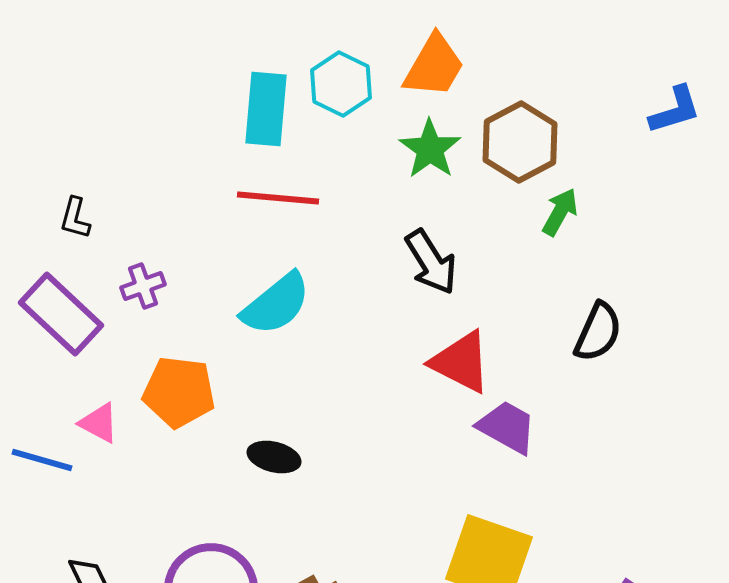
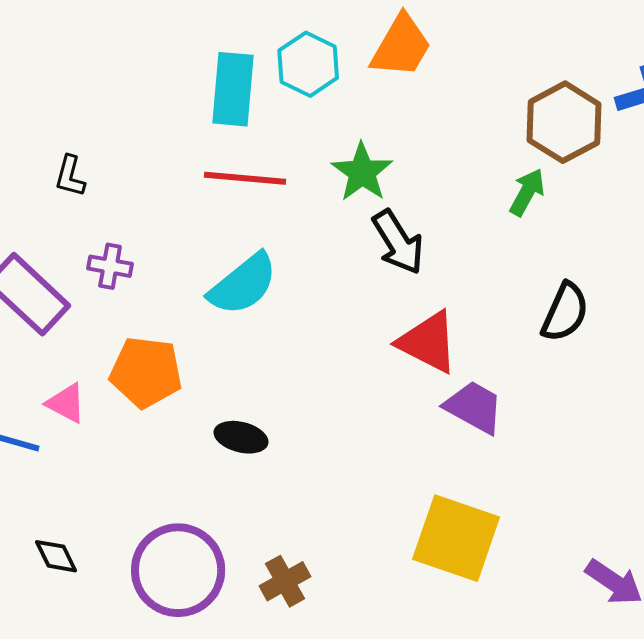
brown hexagon: (520, 142) -> (564, 122), moved
green star: (430, 149) -> (362, 172), moved
black L-shape: (75, 218) -> (70, 176), moved
purple cross: (143, 286) -> (110, 266), turned 30

